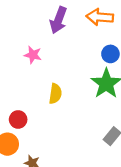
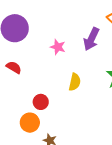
purple arrow: (58, 20) -> (91, 39), moved

